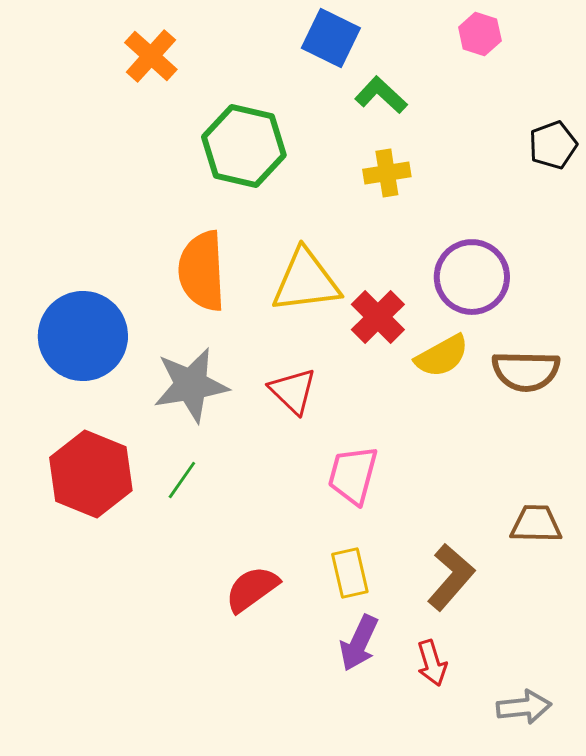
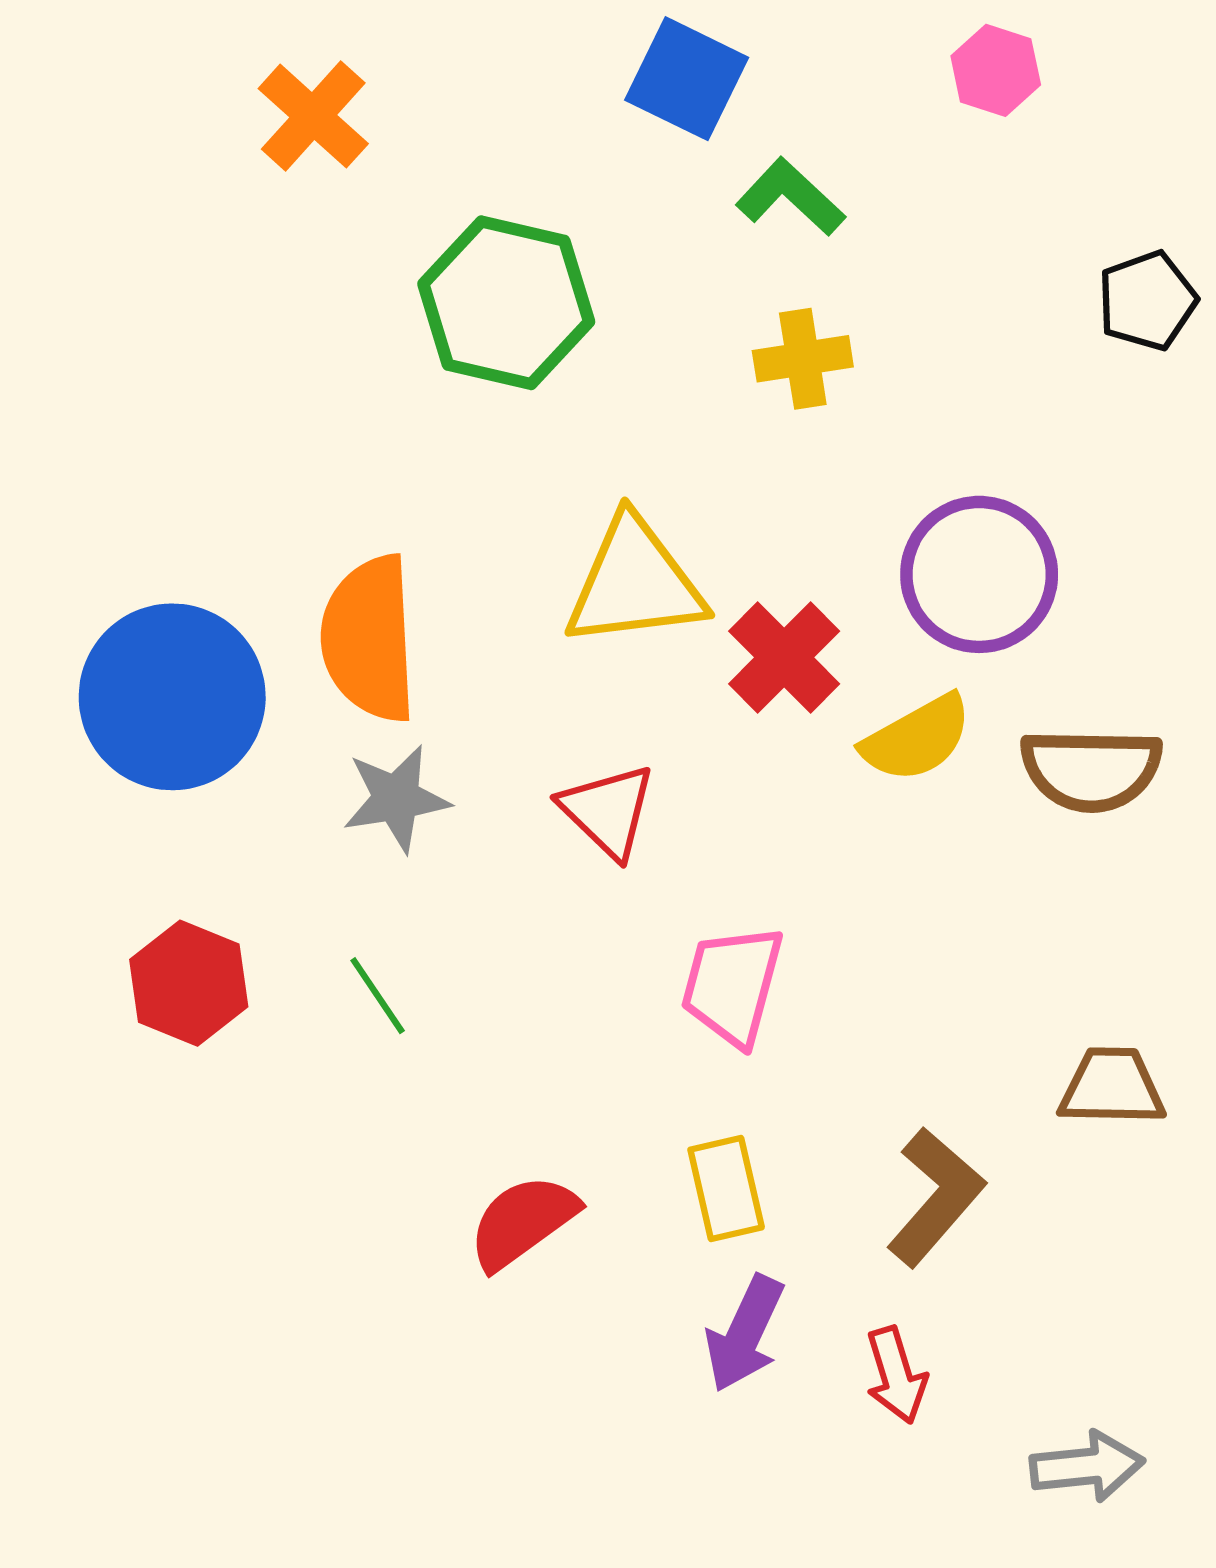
orange semicircle: (202, 271) -> (369, 639), moved
gray star: (191, 385) -> (396, 799), size x0.7
red hexagon: (91, 474) -> (189, 983), size x0.7
green line: (182, 480) -> (378, 996), turned -69

